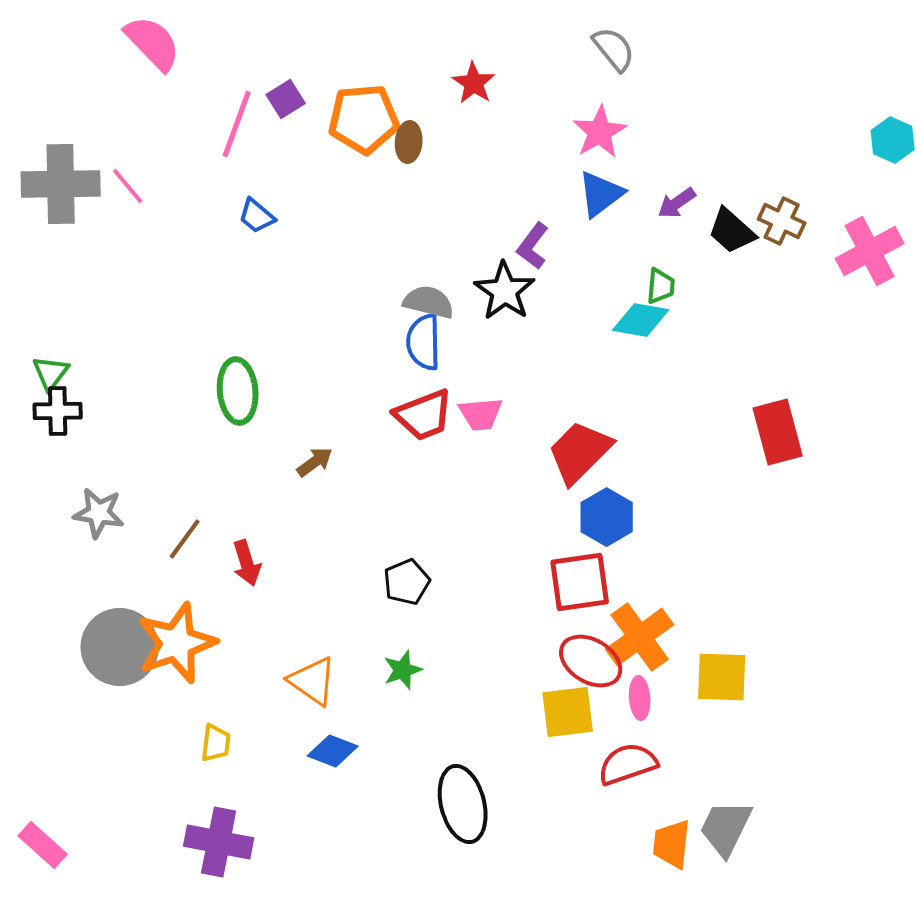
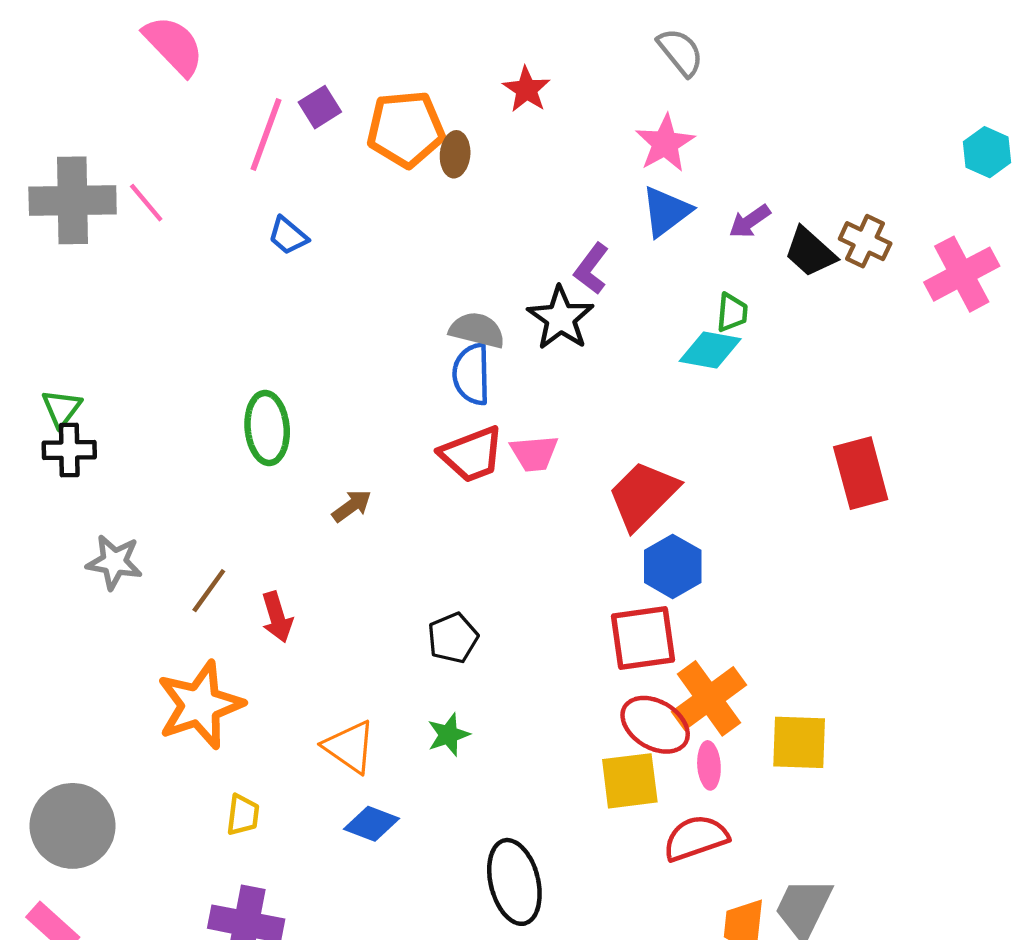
gray circle: (120, 647) -> (73, 826), moved

